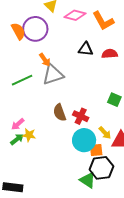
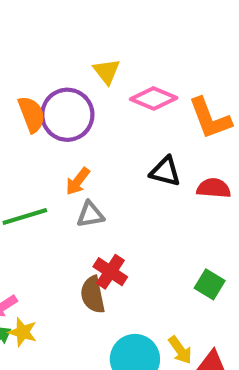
orange arrow: (45, 60) -> (78, 181), turned 64
gray triangle: (53, 75) -> (90, 214), size x0.6
red cross: (81, 116) -> (110, 272), moved

